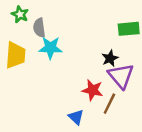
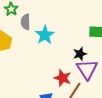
cyan star: (50, 48) -> (45, 35), moved, turned 30

